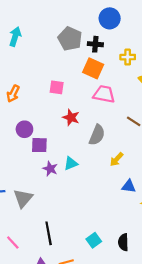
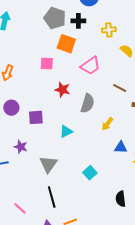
orange square: (93, 68) -> (66, 44), moved
pink trapezoid: (104, 94) -> (90, 66), turned 140
purple circle: (24, 129) -> (11, 108), moved
purple star: (50, 169) -> (21, 147), moved
gray triangle: (23, 198) -> (48, 164), moved
cyan square: (94, 240) -> (90, 173), moved

